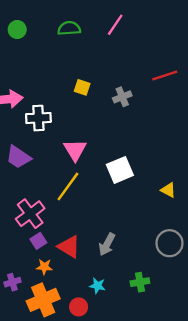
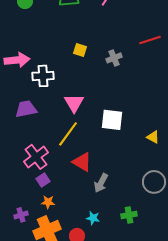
purple trapezoid: (18, 157) -> (26, 109), turned 135
white square: (120, 170) -> (112, 120), turned 30
red triangle: (69, 247) -> (82, 162), moved

